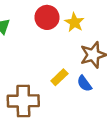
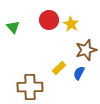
blue semicircle: (84, 83) -> (79, 73), turned 64

